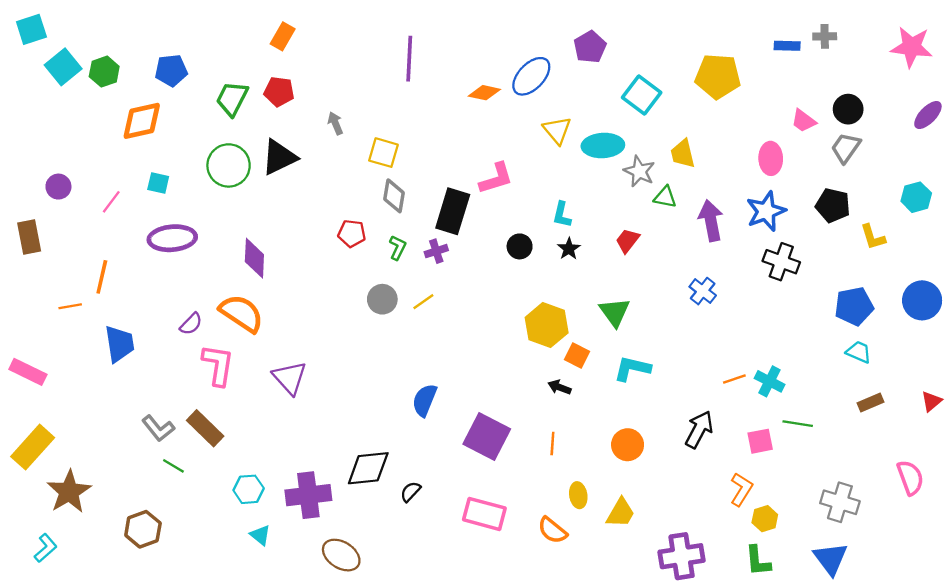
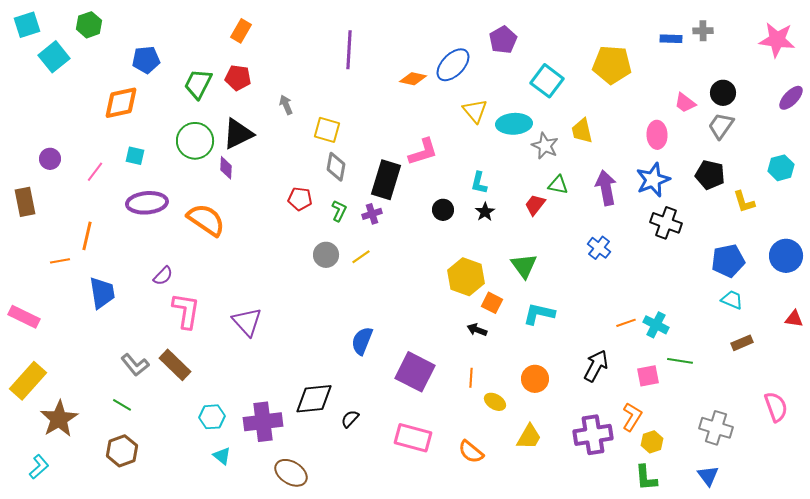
green hexagon: (104, 72) -> (89, 25), moved
green triangle: (665, 197) -> (558, 185), moved
purple diamond: (254, 258) -> (226, 168), moved, size x0.7
orange semicircle: (241, 313) -> (206, 220), moved
red triangle: (931, 401) -> (794, 319), moved, turned 48
green line: (173, 466) -> (122, 405), moved
yellow ellipse: (578, 495) -> (495, 402), moved, turned -50
purple cross: (682, 556) -> (593, 435), moved
blue triangle: (831, 559) -> (708, 476), size x0.7

